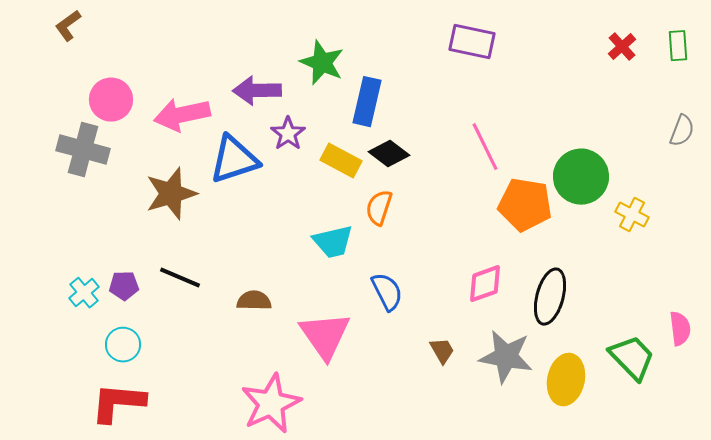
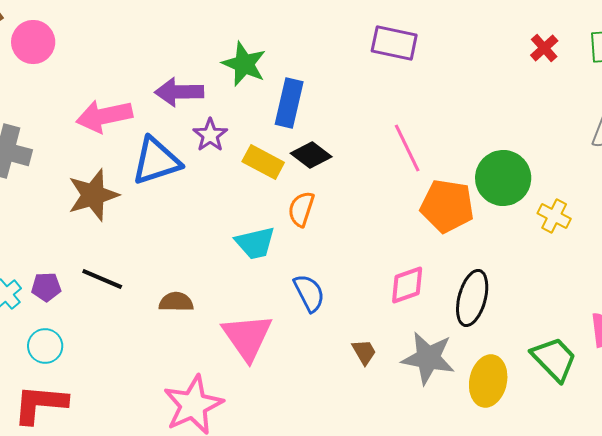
pink circle: (111, 100) -> (33, 42), moved

